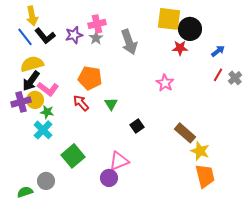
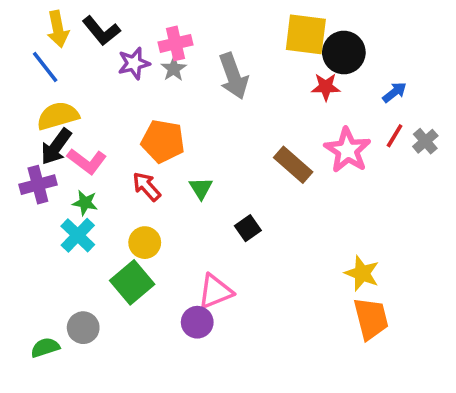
black L-shape: (45, 36) -> (101, 31), moved
pink star: (165, 83) -> (347, 150), moved, size x1.4
yellow circle: (35, 100) -> (145, 243), moved
brown rectangle: (185, 133) -> (293, 165), moved

